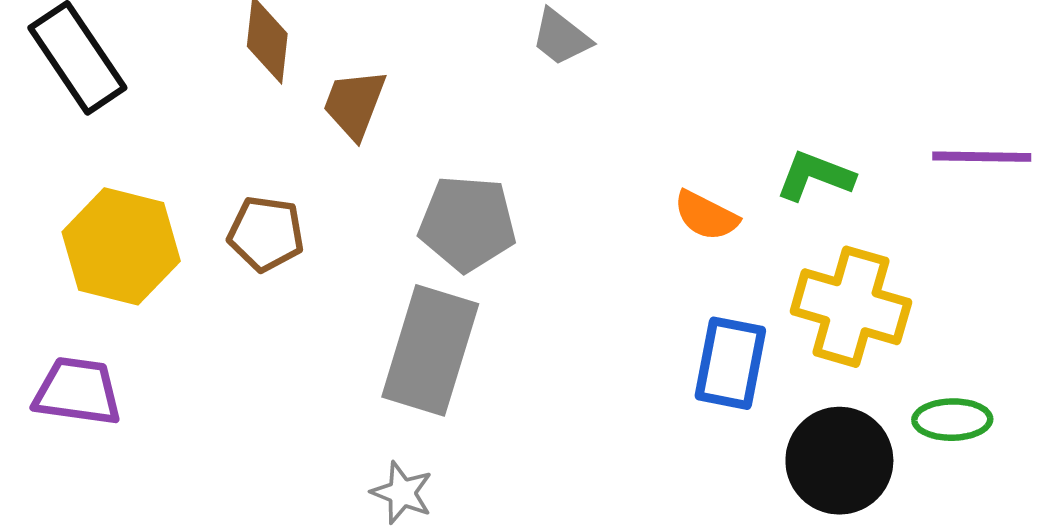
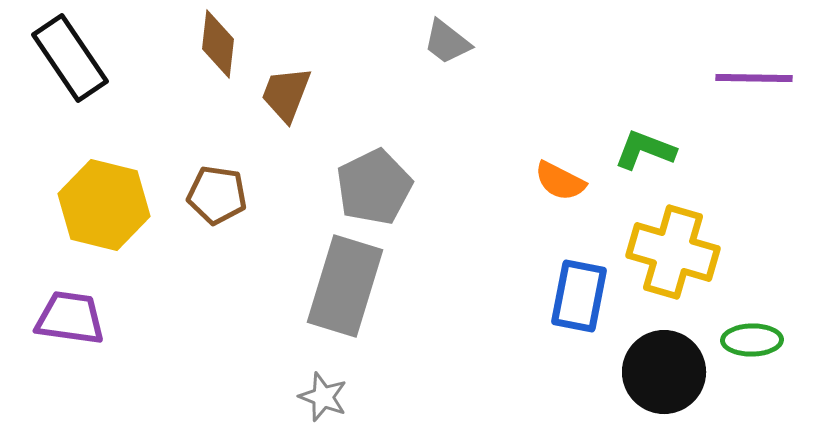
purple line: (982, 157) -> (754, 78), moved
gray pentagon: (467, 223) -> (374, 187), turned -30

